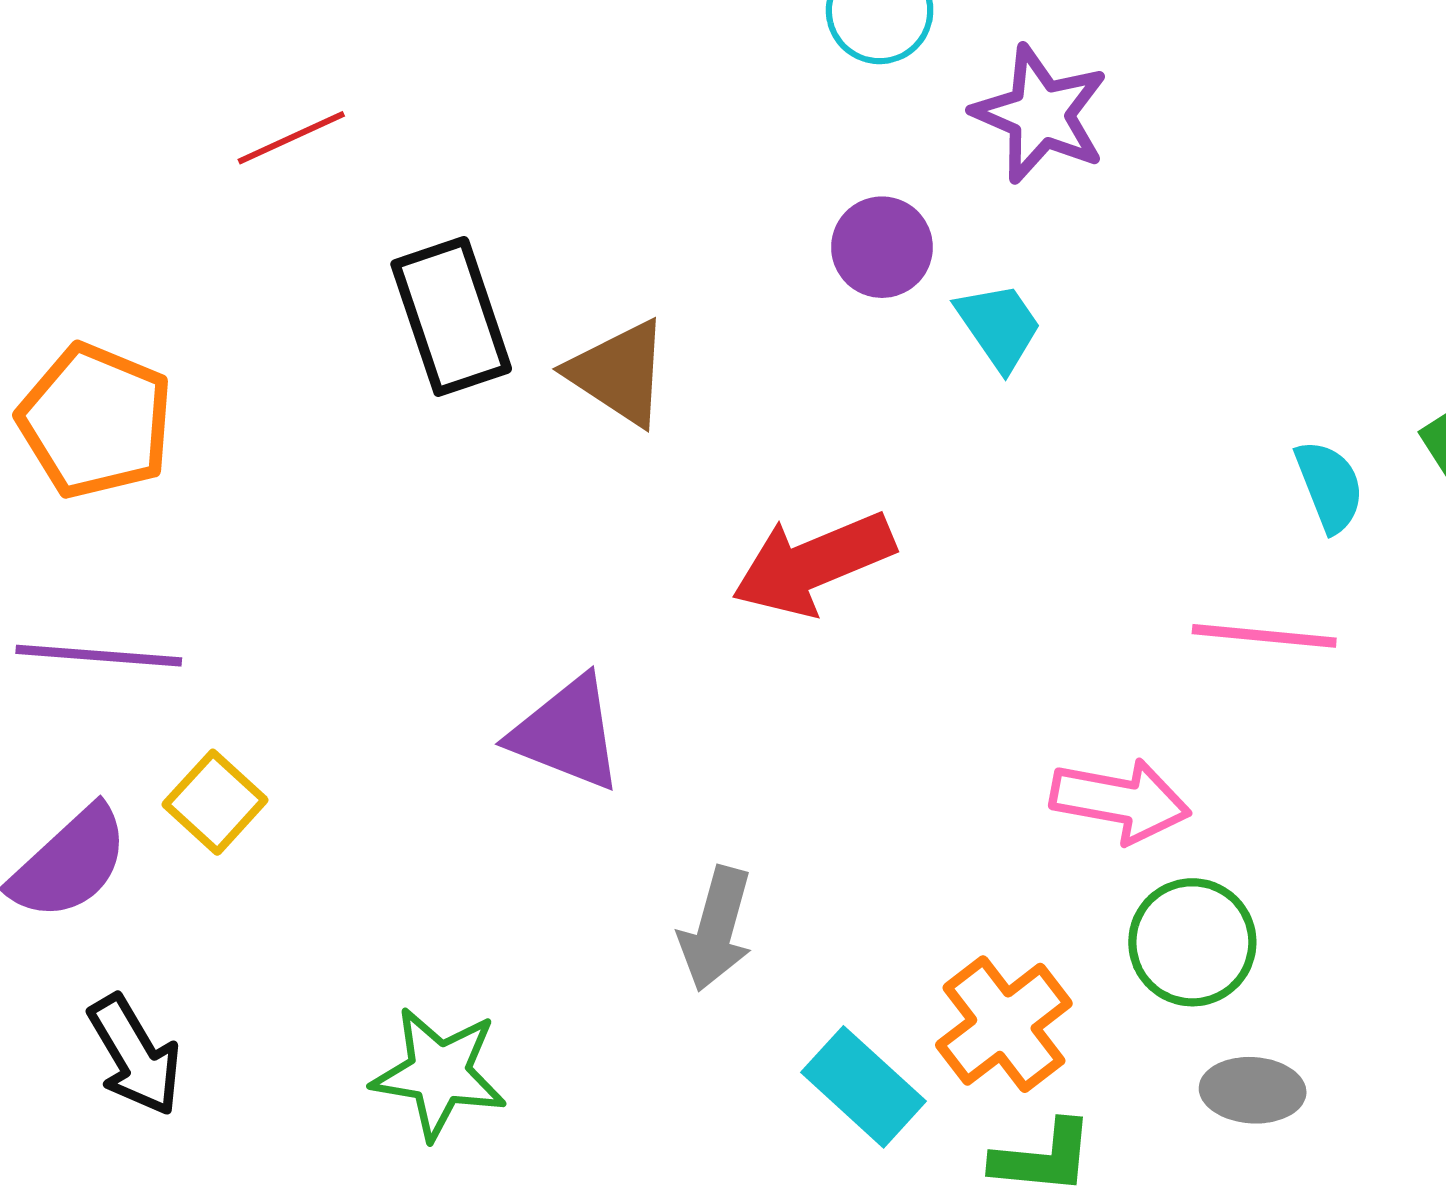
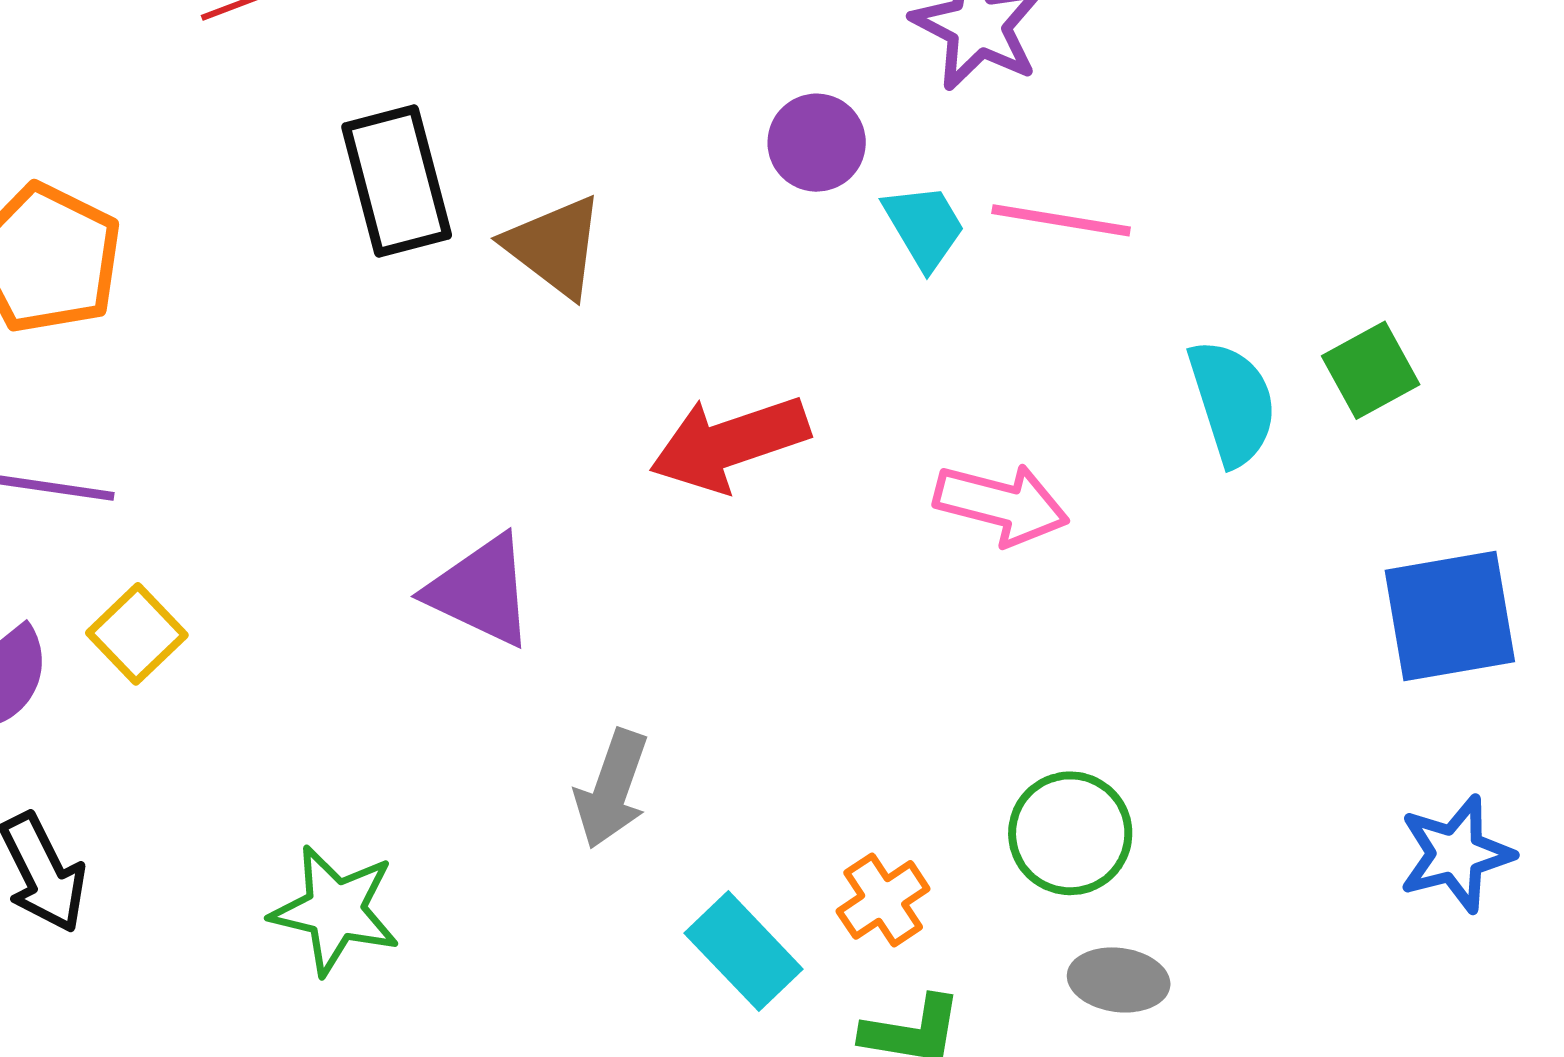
cyan semicircle: (1330, 486) -> (1233, 402), size x1.4
pink line: (1264, 636) -> (1061, 220), moved
pink arrow: (1120, 801) -> (1001, 504), moved
orange cross: (1004, 1024) -> (883, 900), size x0.7

